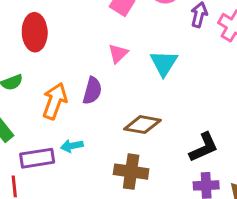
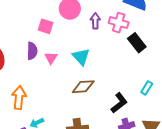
purple semicircle: (92, 91) -> (32, 51), moved
brown diamond: (143, 125) -> (83, 87), moved

